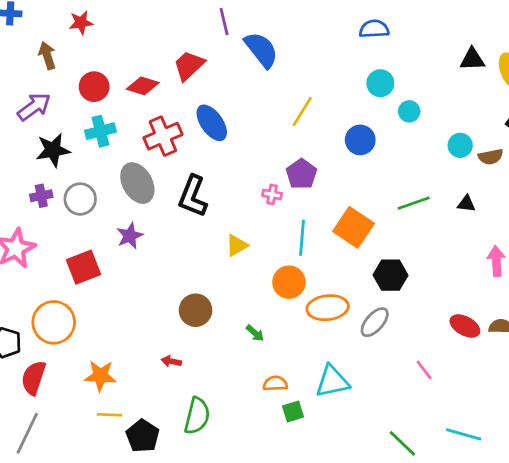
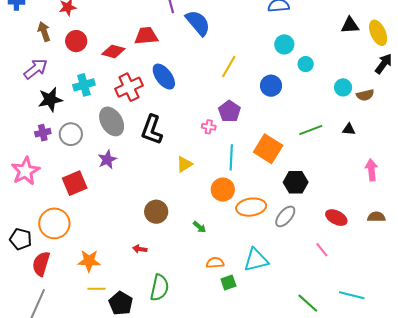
red trapezoid: (189, 66) -> (146, 36), turned 40
red circle: (94, 87) -> (76, 41), moved
red ellipse: (465, 326) -> (336, 218), moved

